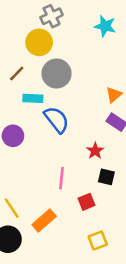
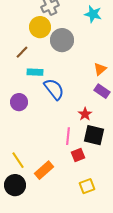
gray circle: (57, 74) -> (62, 40), moved
black square: (106, 177) -> (94, 135), size x1.5
pink line: (62, 178) -> (68, 136), moved

